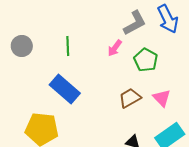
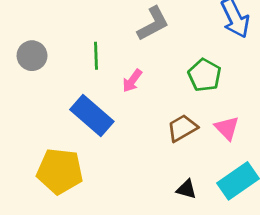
gray L-shape: (135, 23) -> (153, 24), moved
pink arrow: (115, 48) -> (132, 81), moved

